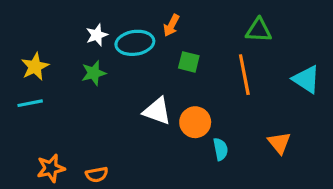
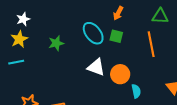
orange arrow: (171, 25) -> (118, 13), moved
white star: (97, 35) -> (23, 19), moved
cyan ellipse: (135, 43) -> (93, 33), moved, turned 60

